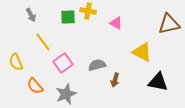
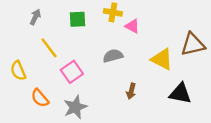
yellow cross: (88, 11) -> (113, 12), moved
gray arrow: (31, 15) -> (35, 17), turned -128
brown triangle: (169, 24) -> (193, 44), moved
gray semicircle: (97, 65) -> (113, 56), moved

